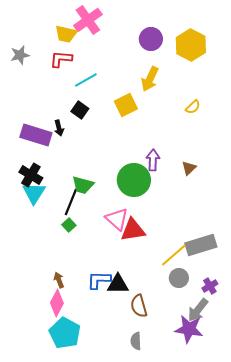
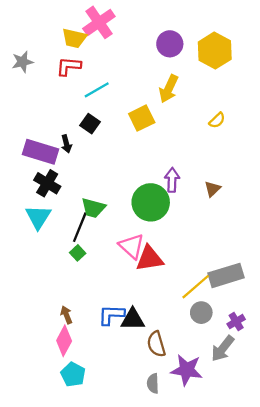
black cross: (31, 175) -> (47, 183), moved
purple star: (189, 329) -> (187, 370), moved
cyan pentagon: (65, 333) -> (73, 374), size x0.7

